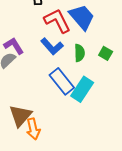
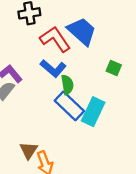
green semicircle: (79, 53) -> (67, 85), moved
brown triangle: (20, 116) -> (29, 150), size x0.7

